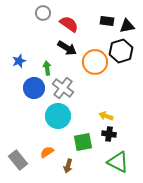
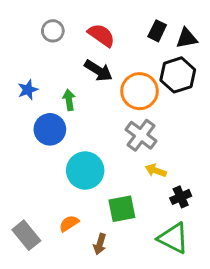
gray circle: (43, 13) -> (53, 31), moved
black rectangle: (107, 21) -> (157, 31), turned -72
gray cross: (63, 88) -> (141, 135), moved
black cross: (109, 134) -> (181, 197), moved, turned -32

